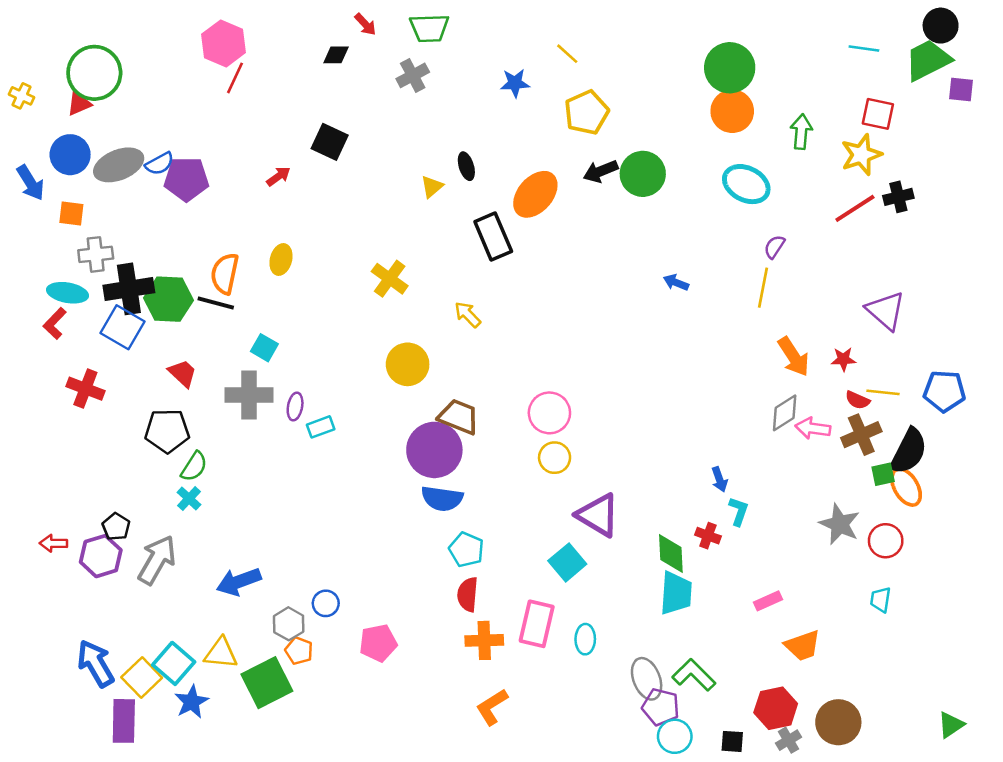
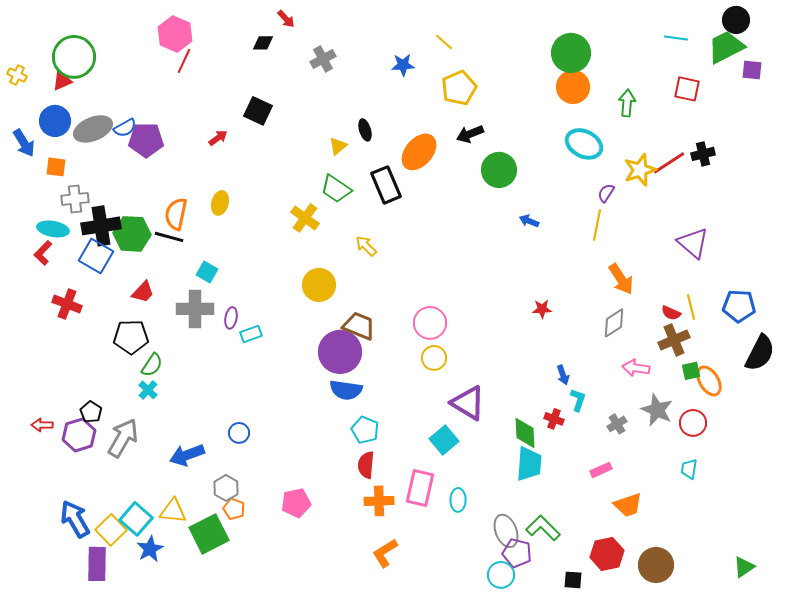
green trapezoid: (429, 28) -> (336, 189), moved, turned 36
yellow star: (861, 155) -> (640, 170), moved
green circle: (643, 174) -> (499, 170), moved
red star: (843, 359) -> (542, 309), moved
red trapezoid: (183, 373) -> (143, 292), turned 90
yellow line: (883, 392) -> (691, 307), turned 70
pink arrow: (813, 428) -> (636, 368), moved
black semicircle: (909, 451) -> (760, 353), moved
blue circle: (326, 603) -> (239, 433), moved
cyan circle: (675, 736) -> (501, 575), moved
gray cross: (788, 740) -> (617, 424), moved

